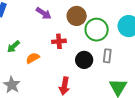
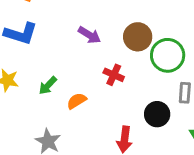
red cross: (59, 41) -> (114, 75), turned 32
black circle: (84, 60) -> (157, 114), moved

